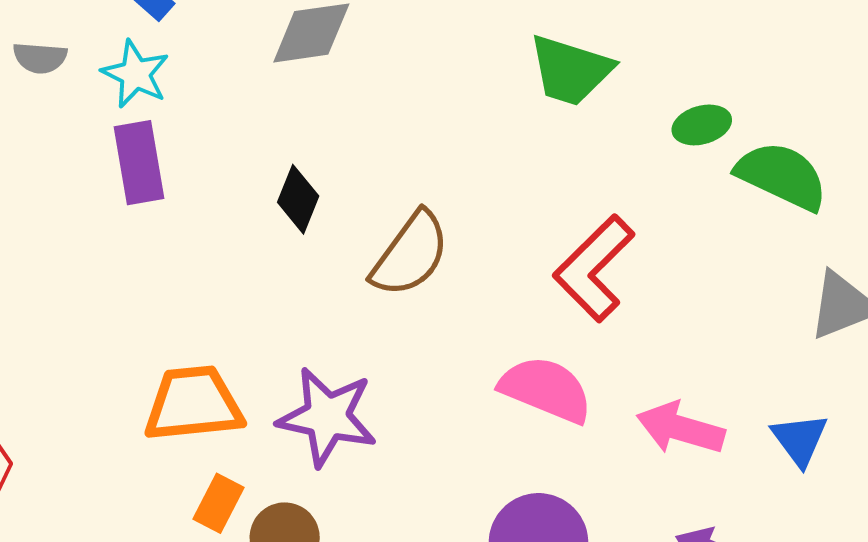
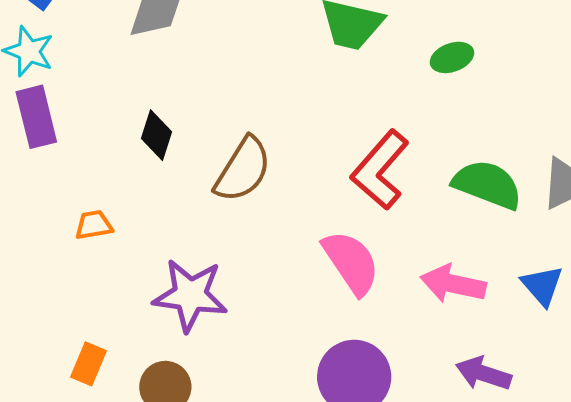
green semicircle: (782, 176) -> (487, 185), moved
pink semicircle: (546, 389) -> (351, 262), turned 38
orange trapezoid: (193, 404) -> (94, 225), moved, size x0.5
orange rectangle: (219, 503) -> (88, 364), moved

